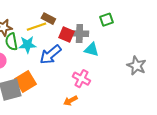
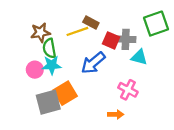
green square: (106, 20) -> (156, 24), size x1.6
cyan star: (27, 45) -> (52, 65), moved
orange arrow: (70, 101) -> (116, 114), turned -152

